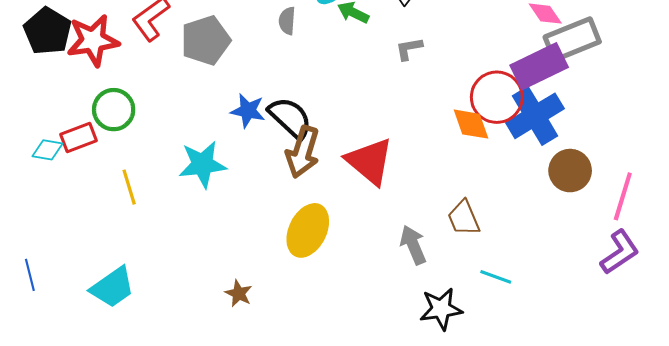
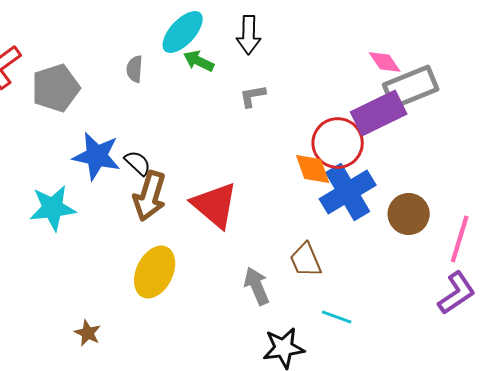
blue star: (248, 111) -> (97, 156), size x1.4
blue cross: (535, 116) -> (348, 192), moved
black semicircle: (290, 118) -> (138, 163), size x0.6

